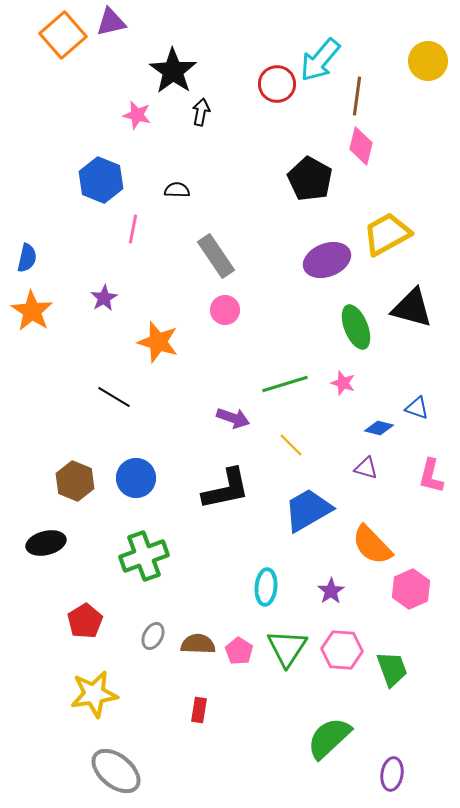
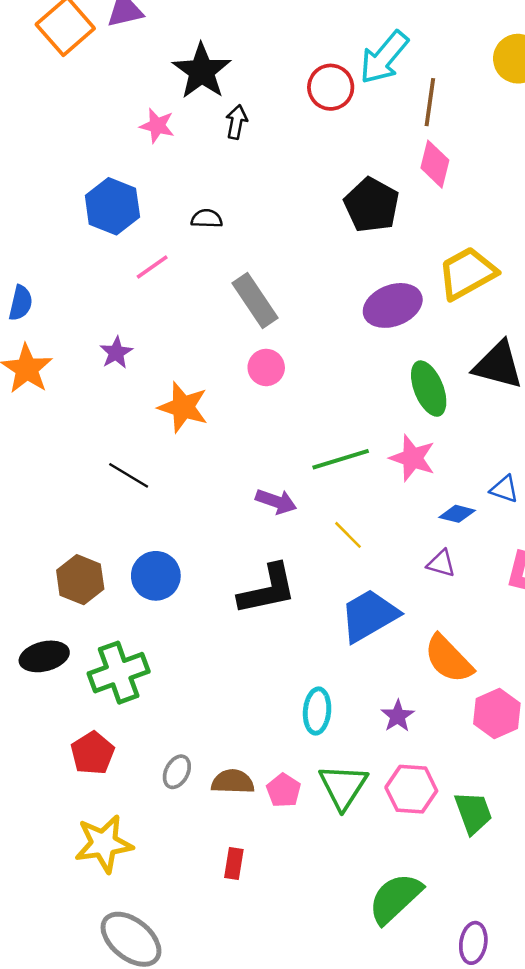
pink line: (133, 229) -> (152, 267), turned 44
pink star: (343, 383) -> (413, 458), size x1.5
green cross: (144, 556) -> (119, 673), moved

